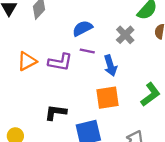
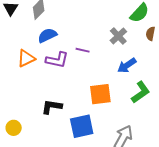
blue semicircle: (82, 28) -> (47, 35), moved
blue arrow: (110, 66) -> (127, 65), moved, turned 72

